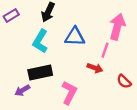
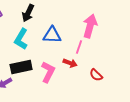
pink L-shape: (69, 93) -> (48, 72), moved

